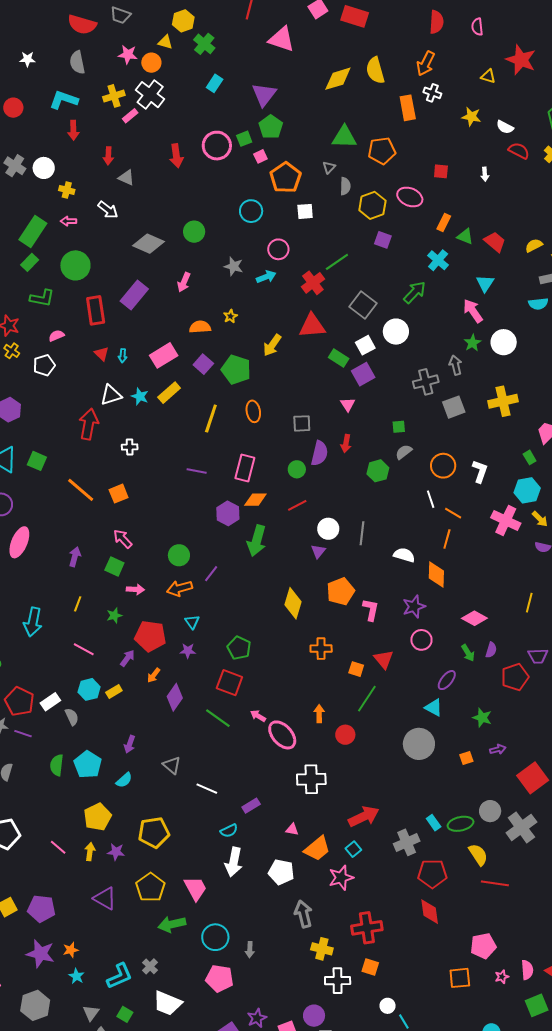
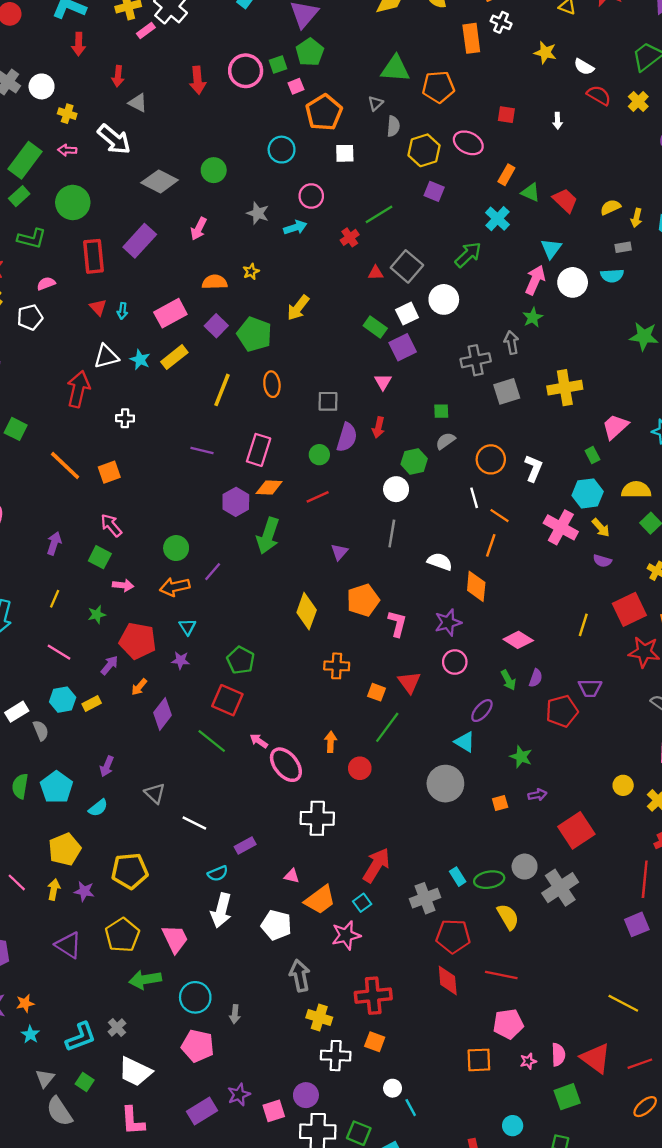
white arrow: (108, 210) -> (114, 139), size x1.4
red cross: (313, 283) -> (350, 237), size x0.7
pink arrow: (473, 311) -> (535, 280), turned 55
red triangle: (312, 326) -> (376, 273), moved, size x0.5
white circle: (504, 342) -> (573, 282), moved
white circle: (328, 529) -> (396, 489), moved
red arrow: (364, 817) -> (376, 865), turned -36
red line: (495, 883) -> (501, 975), moved

